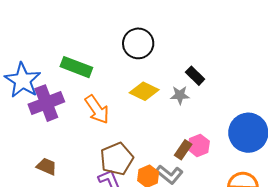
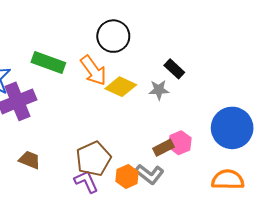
orange arrow: (97, 109) -> (93, 71), moved
brown rectangle: (183, 150) -> (163, 148), turned 30
brown trapezoid: (47, 166) -> (30, 160), moved

